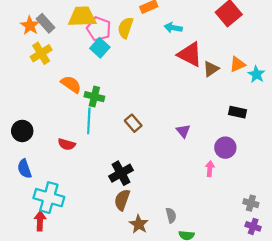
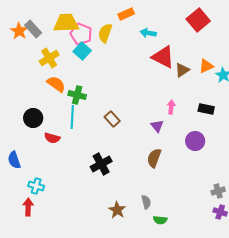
yellow cross: (41, 53) -> (49, 58), moved
black circle: (22, 131) -> (33, 118), moved
pink arrow: (210, 169) -> (171, 107), moved
cyan cross: (49, 198) -> (36, 186), size x0.6
brown semicircle: (122, 200) -> (154, 158), moved
gray cross: (251, 203) -> (218, 191), turned -32

